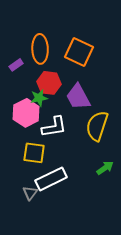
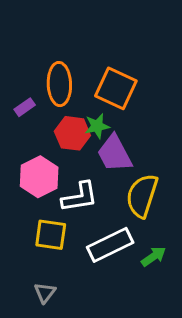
green star: (39, 98) -> (97, 126), moved
white rectangle: (51, 179) -> (110, 245), moved

